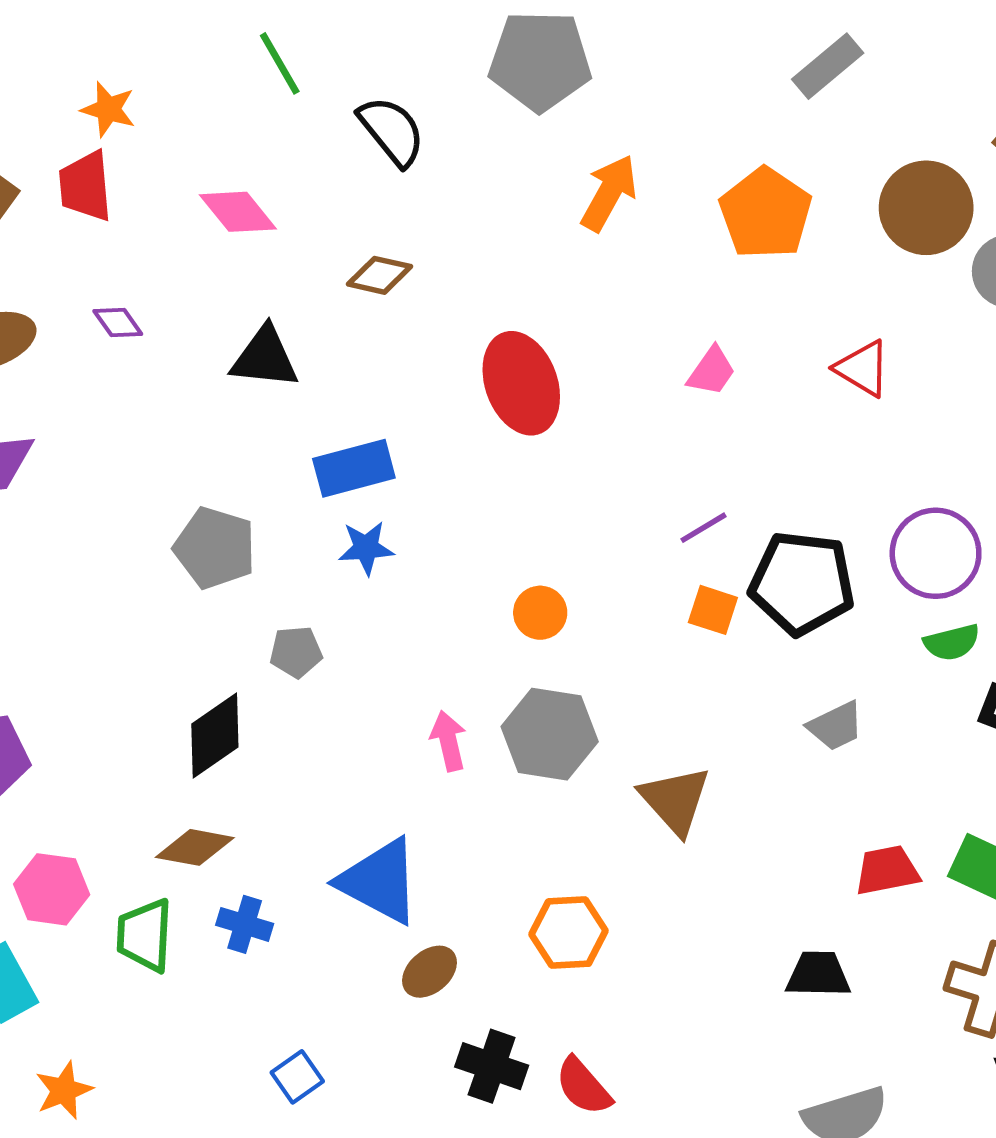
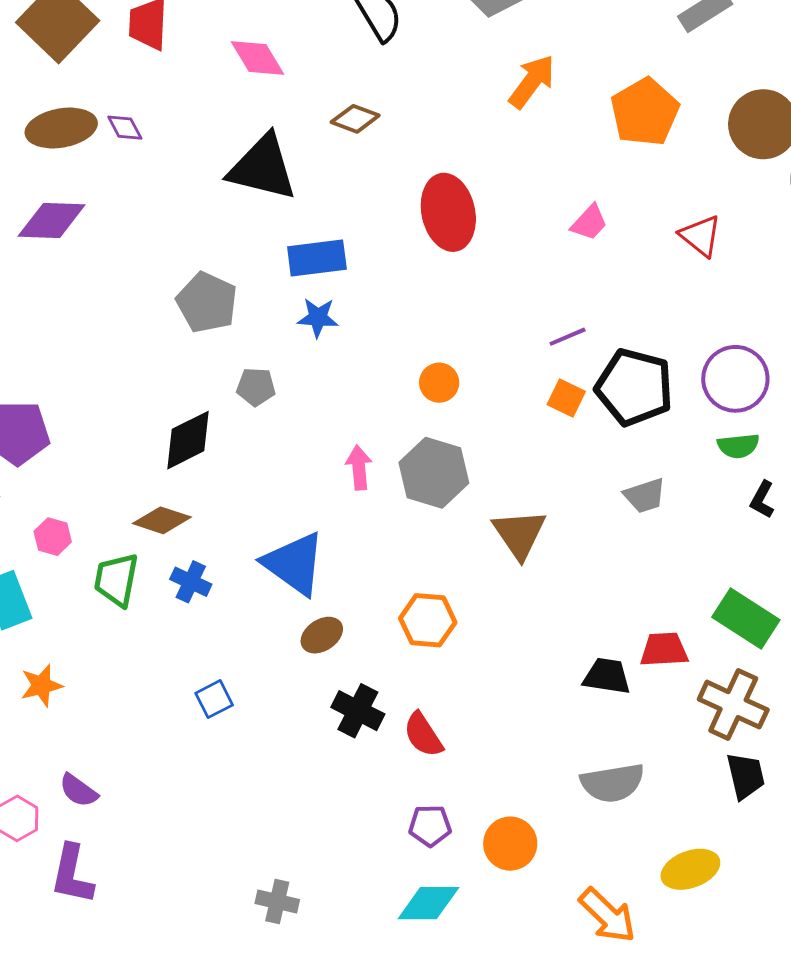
purple diamond: (118, 323) -> (125, 128), moved
black triangle: (265, 358) -> (263, 168), size x1.4
red trapezoid: (887, 870) -> (664, 650), moved
pink hexagon: (52, 889) -> (53, 537), size x0.7

